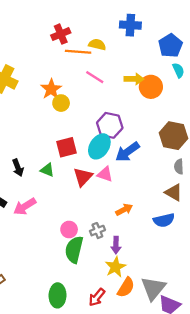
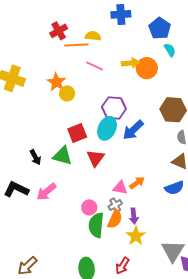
green triangle: (47, 170) -> (62, 156), size x1.5
pink triangle: (105, 174) -> (120, 188), moved
orange semicircle: (126, 287) -> (115, 219), moved

